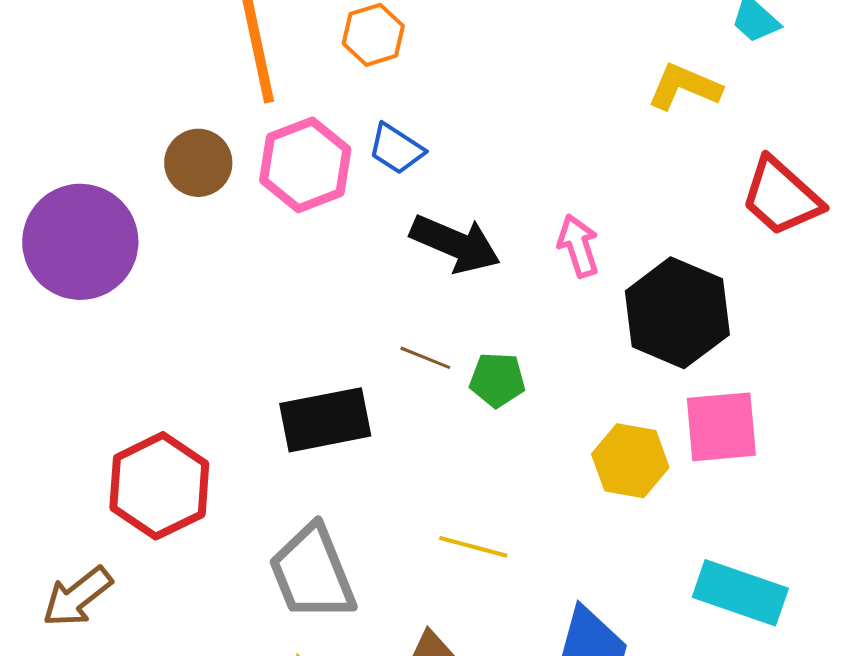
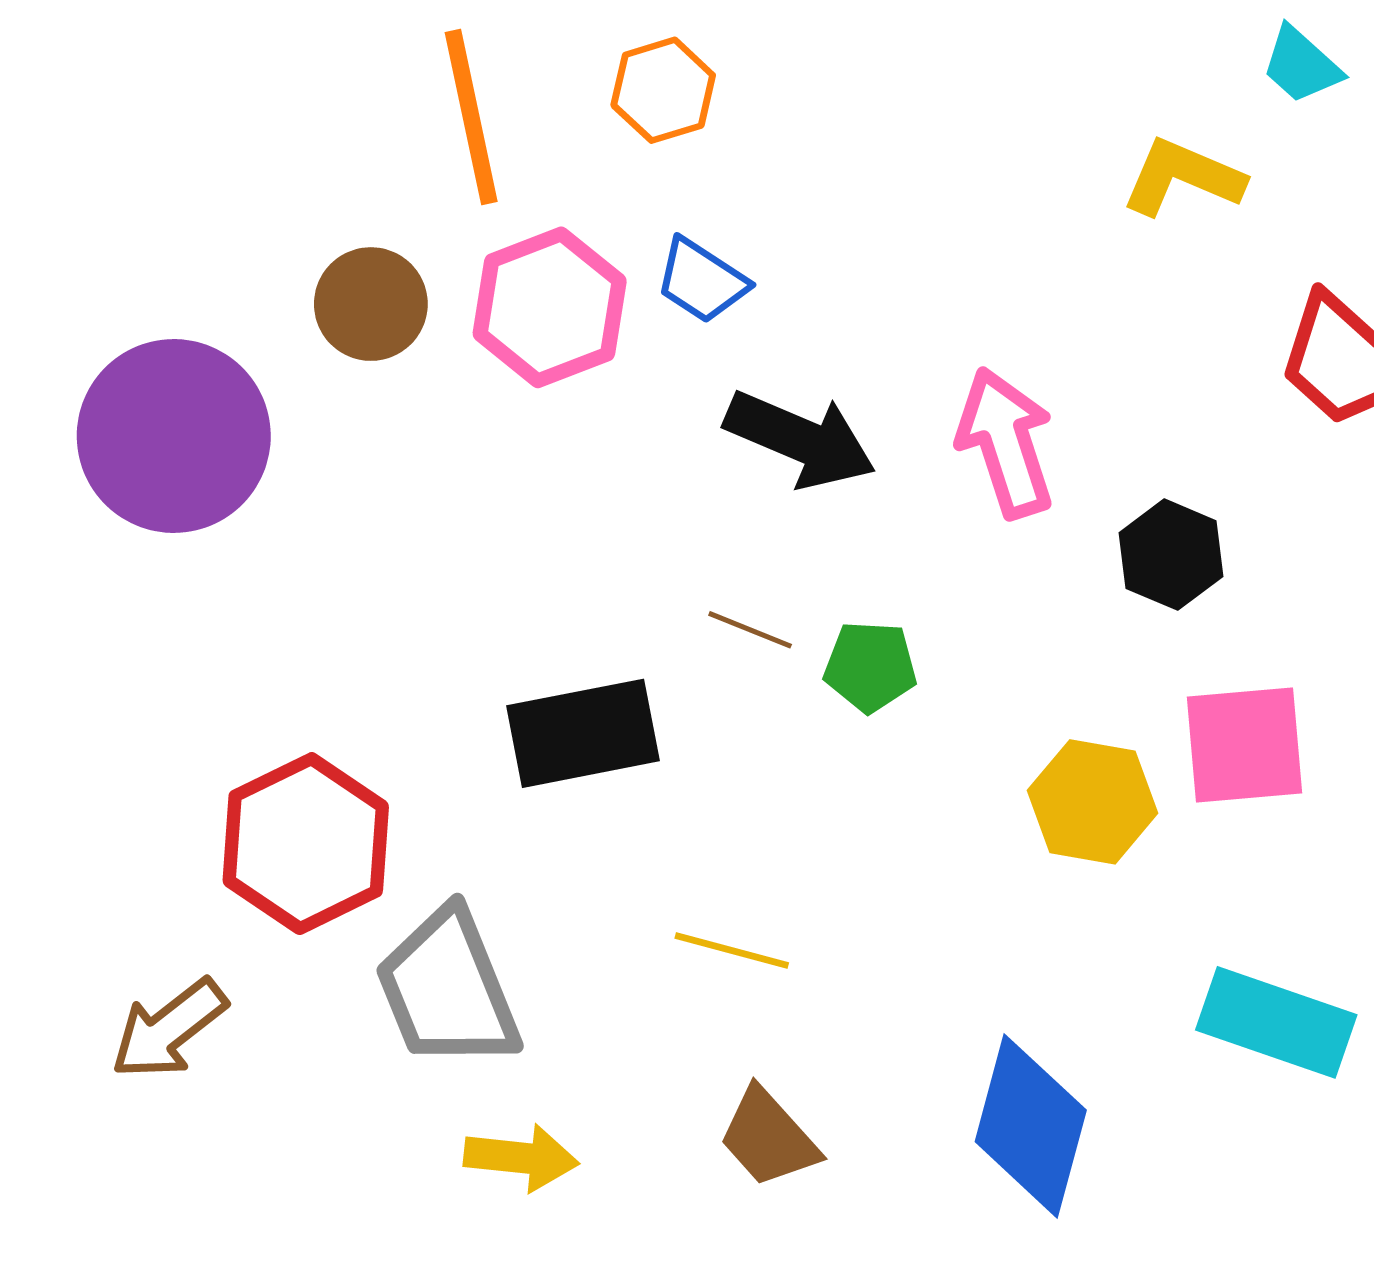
pink arrow: (578, 246) -> (1006, 443), size x1.4
black hexagon: (677, 313) -> (1171, 555), size x0.6
yellow line: (473, 547) -> (732, 951), moved
gray trapezoid: (312, 573) -> (448, 989), moved

